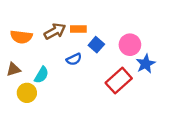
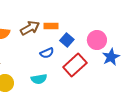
cyan semicircle: (41, 75) -> (39, 79), moved, turned 49
red rectangle: (119, 81) -> (75, 65), moved

